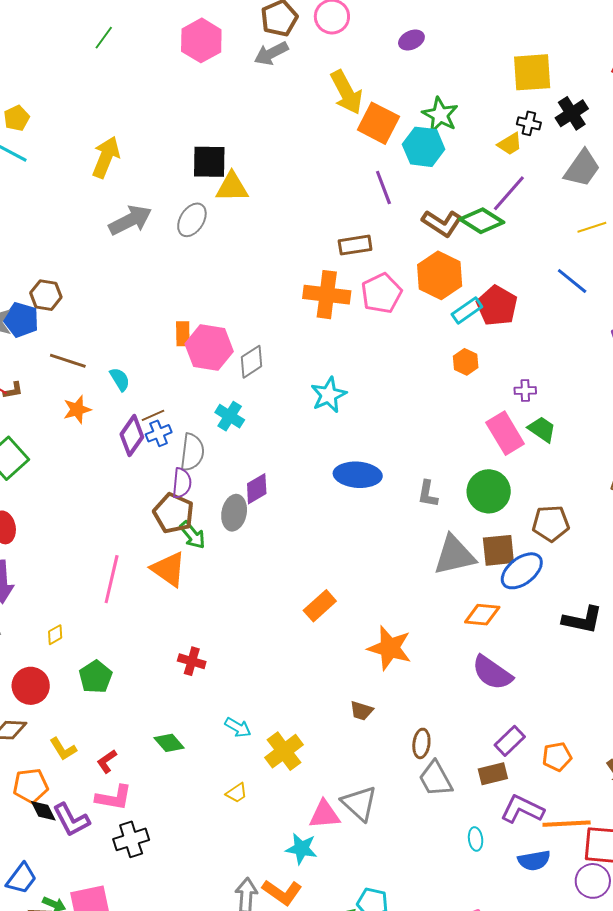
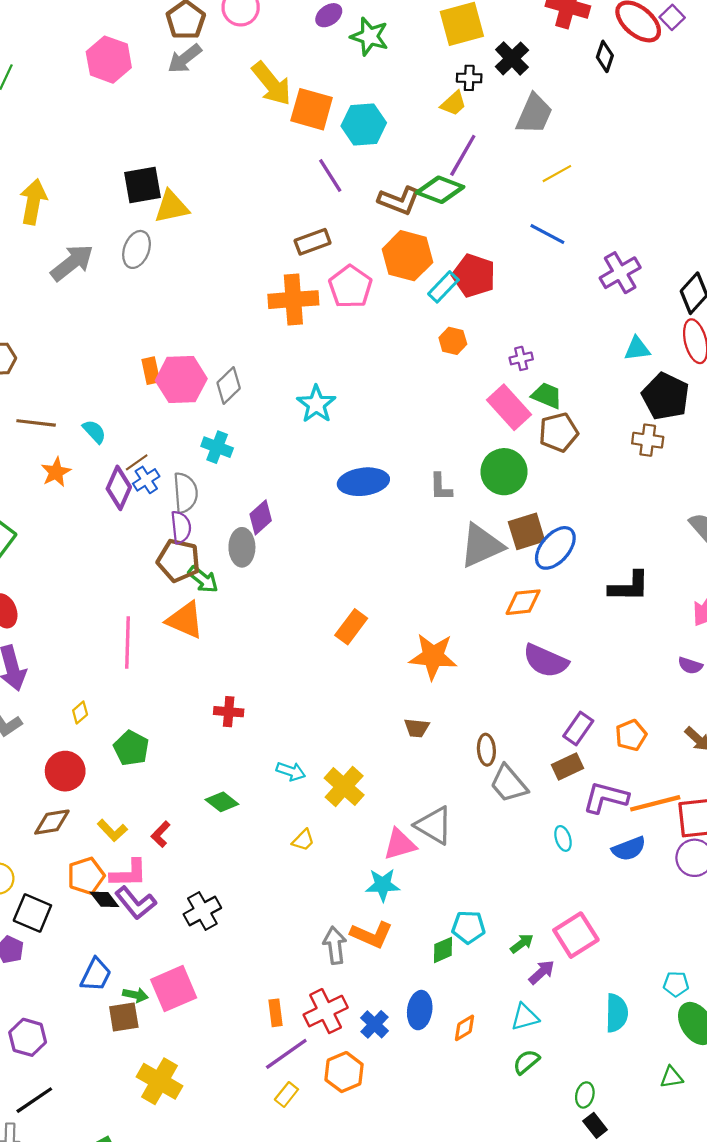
green star: (440, 115) -> (370, 36), moved
brown pentagon: (551, 523) -> (558, 432), moved
pink L-shape: (114, 798) -> (129, 873), moved

